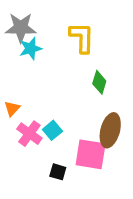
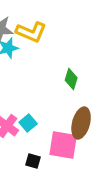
yellow L-shape: (82, 38) -> (31, 32), moved, turned 112

